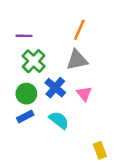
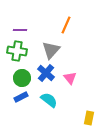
gray triangle: (77, 60) -> (51, 50), moved, turned -36
green cross: (34, 61) -> (17, 51), moved, turned -36
yellow rectangle: (100, 150) -> (89, 118), moved, turned 32

